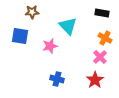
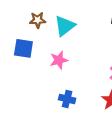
cyan triangle: (68, 26) -> (65, 26), moved, turned 36

